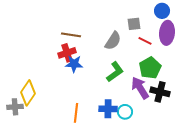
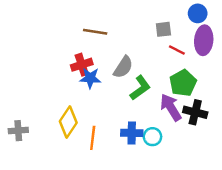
brown line: (71, 35) -> (95, 32), moved
gray semicircle: (113, 41) -> (123, 67), moved
yellow diamond: (28, 93) -> (68, 122), moved

